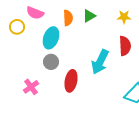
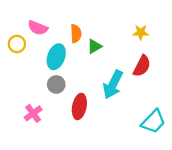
green triangle: (89, 16) -> (94, 46), moved
red semicircle: (125, 46) -> (142, 66), turned 30

